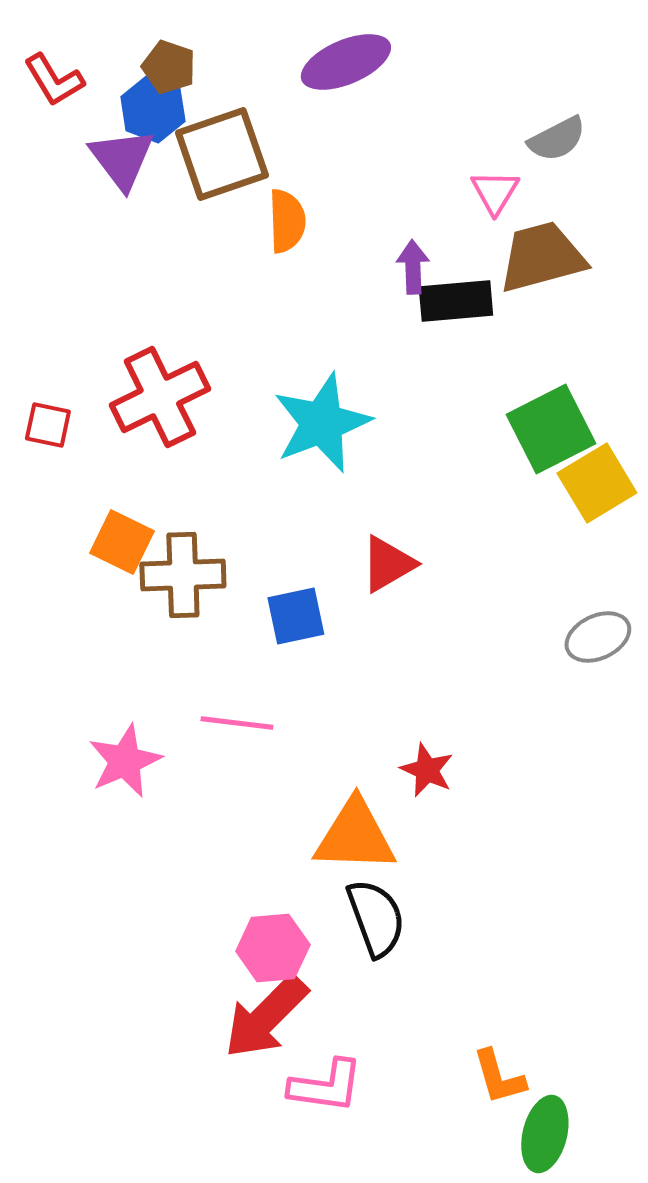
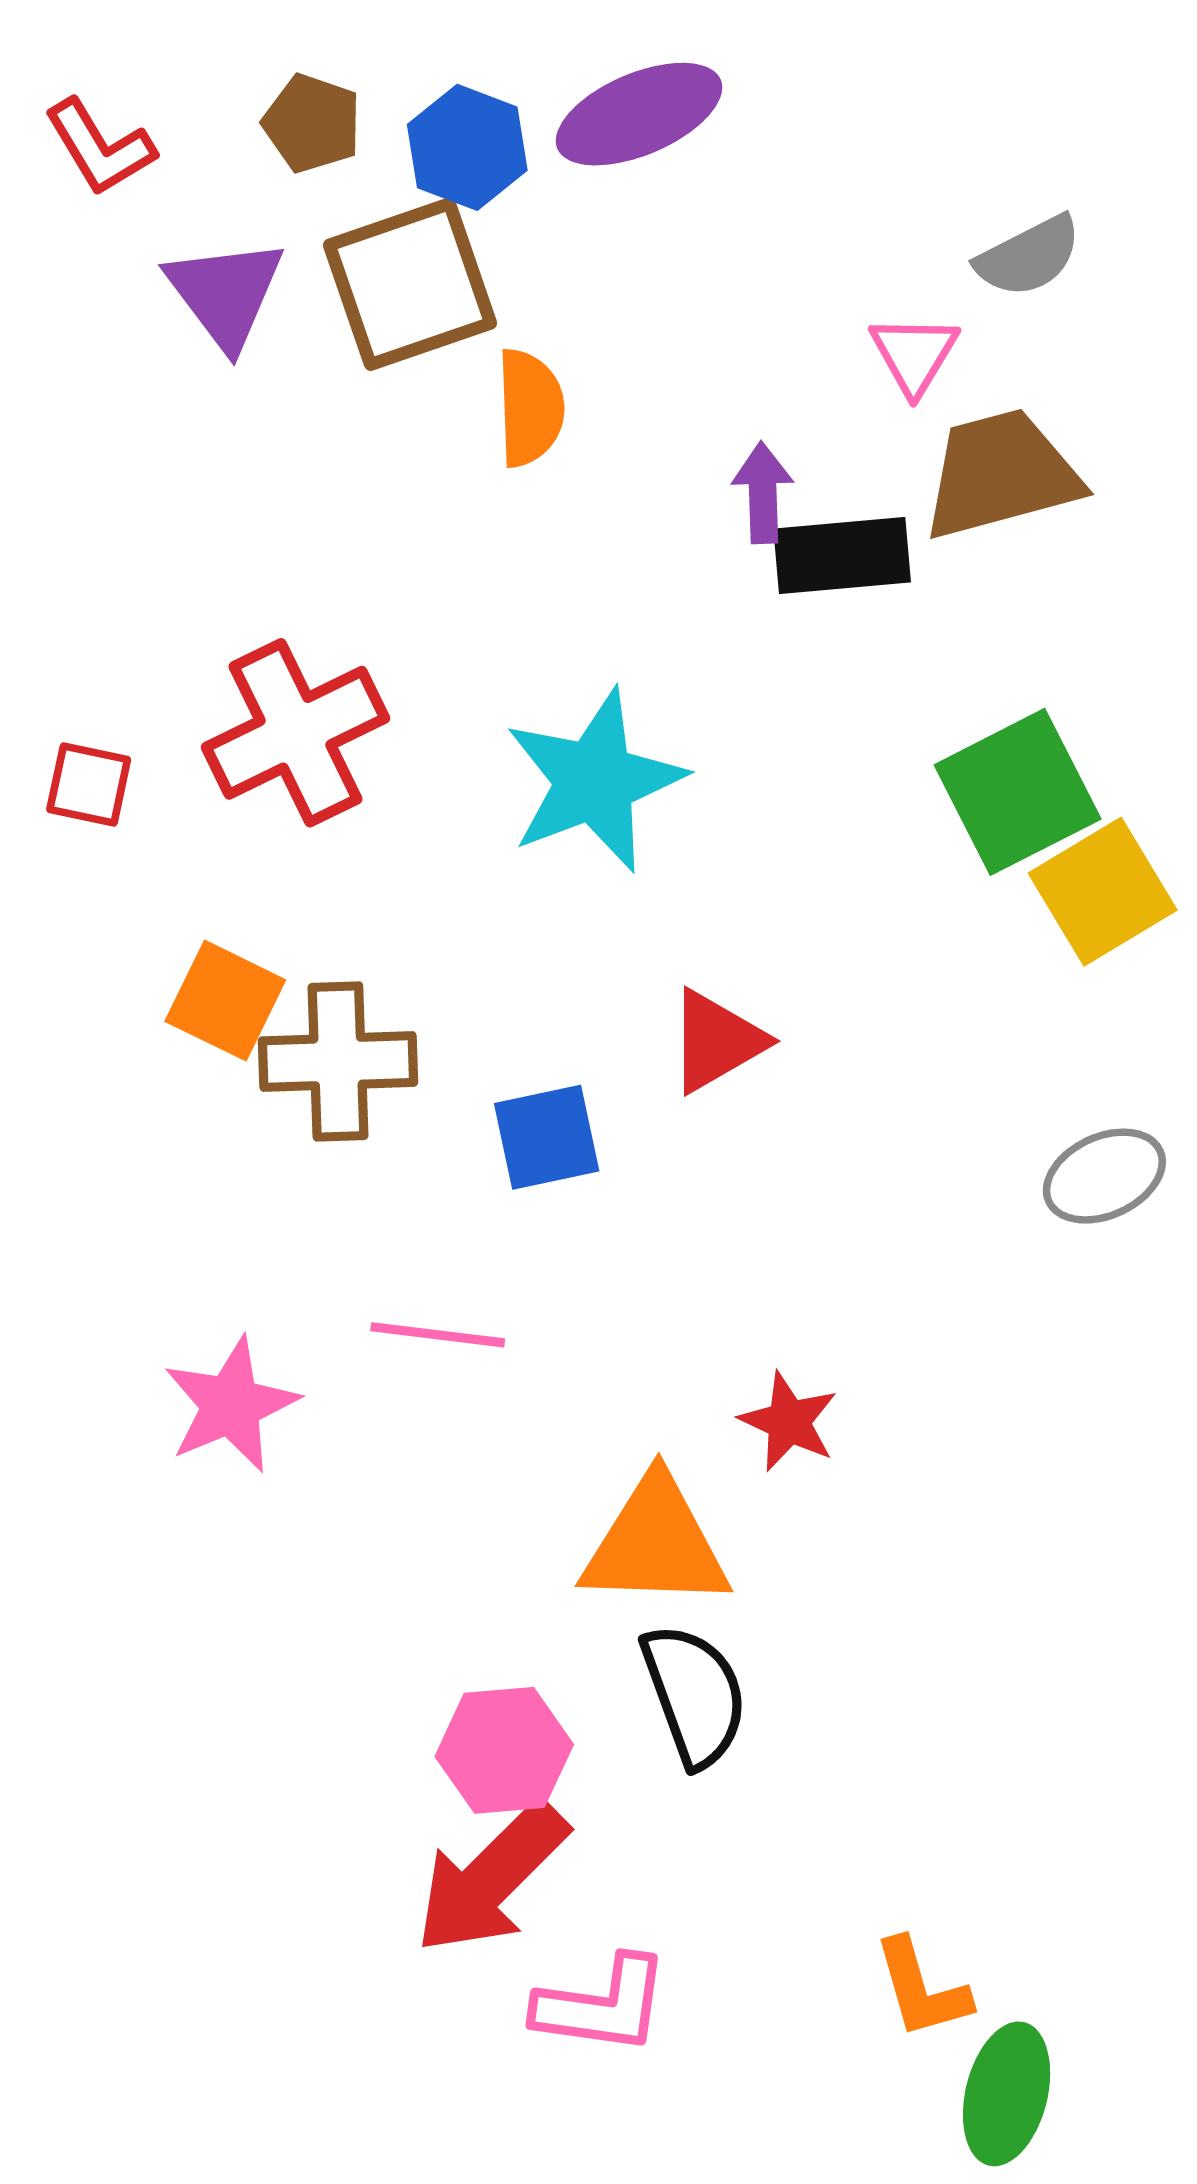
blue hexagon: (153, 109) -> (467, 147), moved

